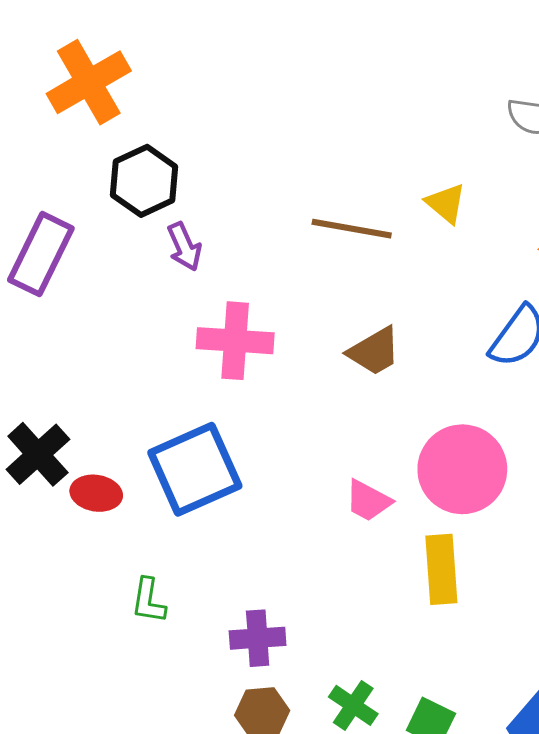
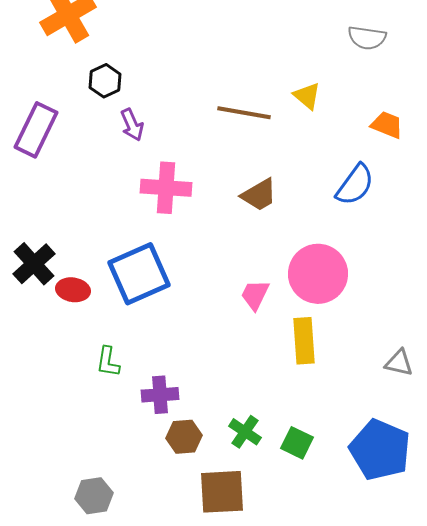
black hexagon: (144, 181) -> (105, 81), size x0.7
pink trapezoid: (368, 501) -> (255, 295), turned 88
purple cross: (258, 638) -> (160, 395), moved

